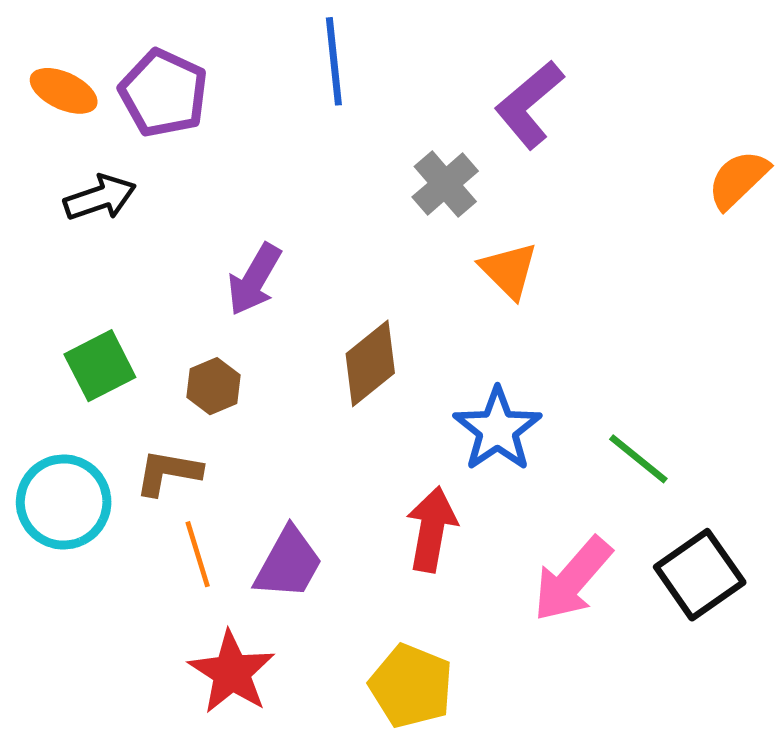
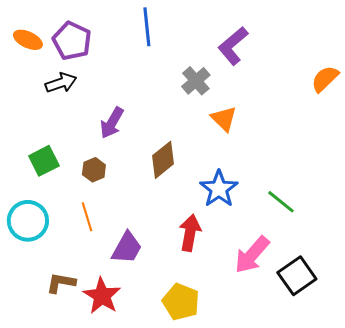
black arrow: (100, 198) -> (61, 83), moved
brown L-shape: (168, 472) -> (61, 283), moved
orange line: (198, 554) -> (87, 217), moved
black square: (700, 575) -> (297, 276), moved

